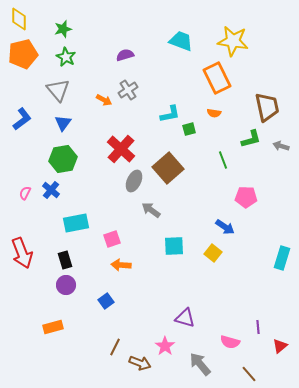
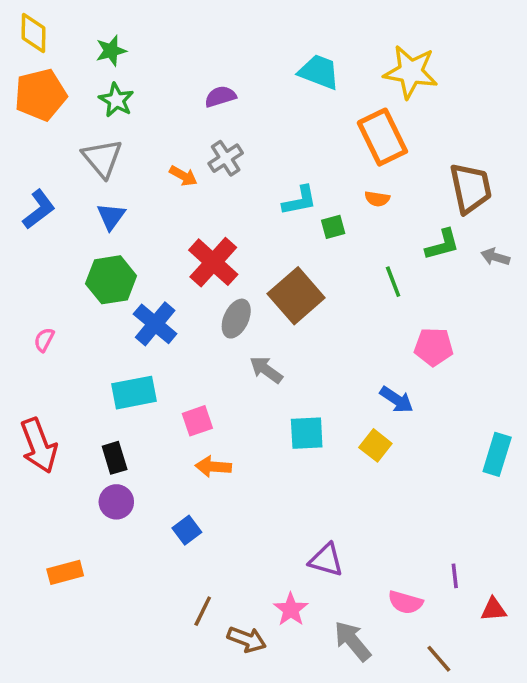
blue cross: (51, 190) -> (155, 324), moved, size x1.4
orange rectangle: (53, 327) -> (65, 572), moved
red triangle: (280, 346) -> (494, 609), turned 35

